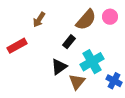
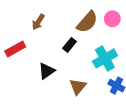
cyan cross: (92, 62) -> (105, 58), moved
black triangle: (59, 67) -> (46, 71), moved

